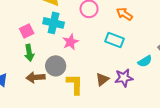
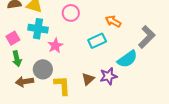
orange arrow: (124, 14) -> (113, 21), moved
cyan rectangle: (115, 40) -> (97, 41), turned -42
cyan semicircle: (145, 61) -> (127, 59), size x1.5

